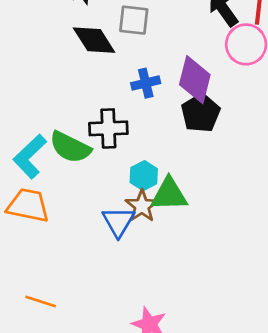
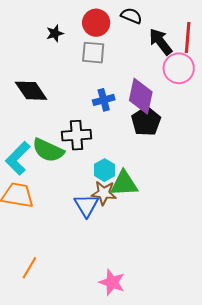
black diamond: (94, 40) -> (31, 91), moved
brown star: (142, 206) -> (104, 193), turned -30
orange line: (41, 301) -> (29, 268), turned -75

